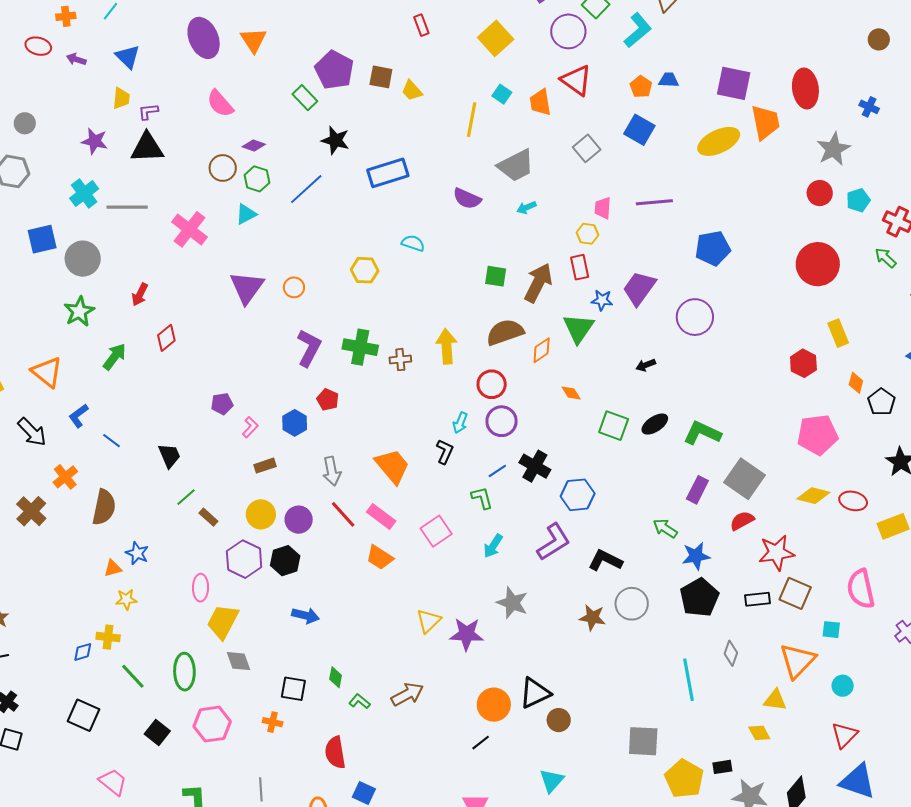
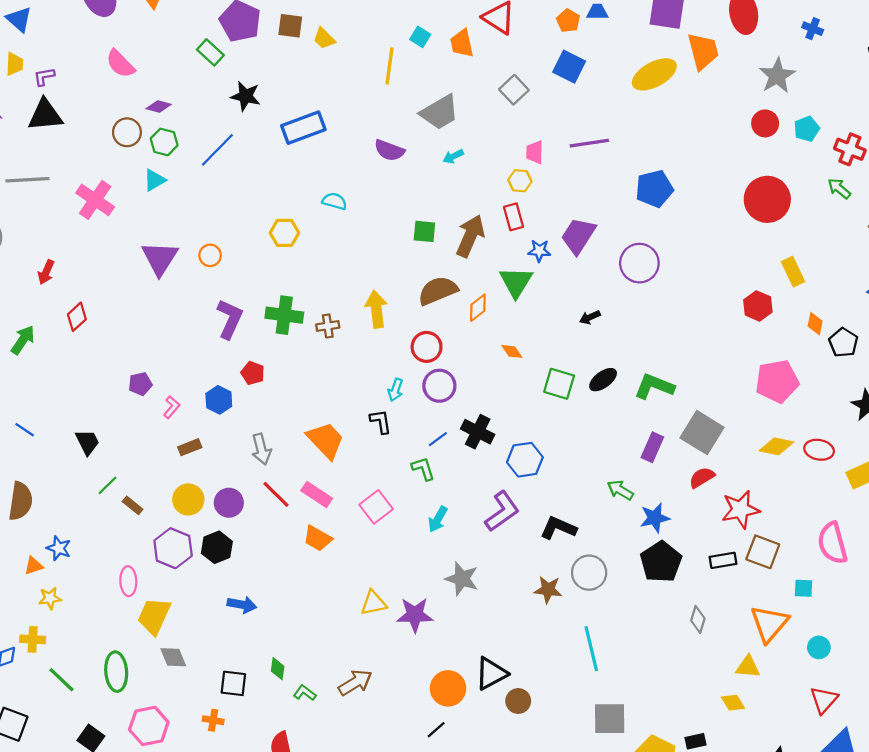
black L-shape: (445, 452) -> (381, 421), turned -30
yellow triangle: (429, 621) -> (373, 603), turned 36
cyan line: (689, 680) -> (591, 649), moved

